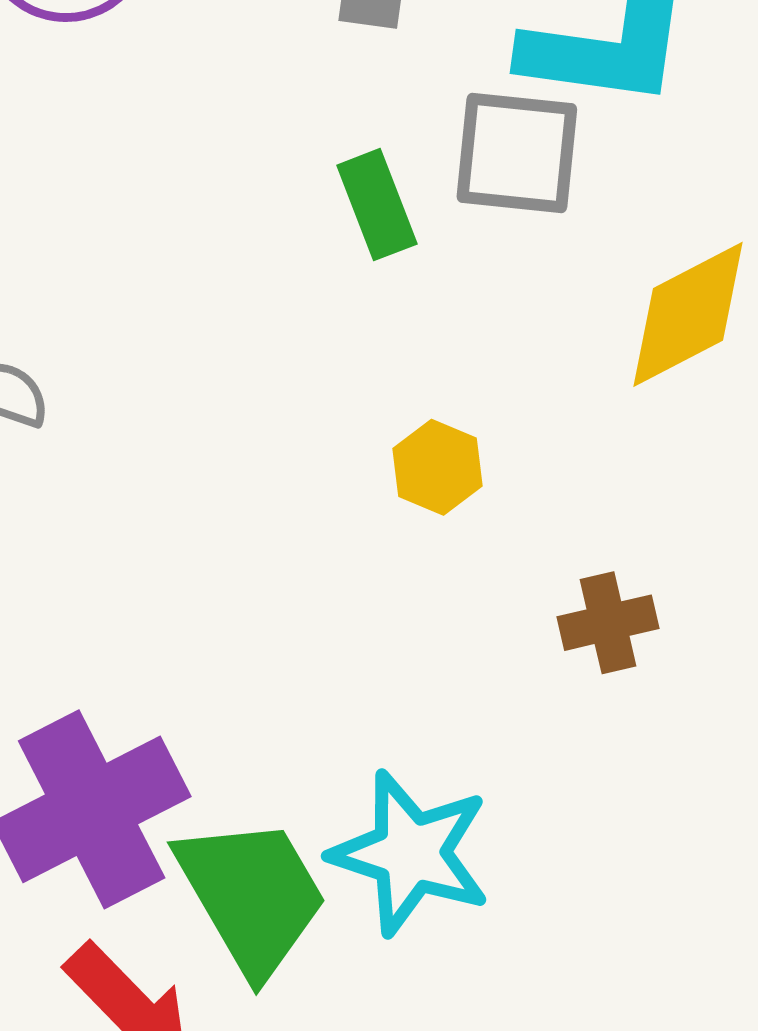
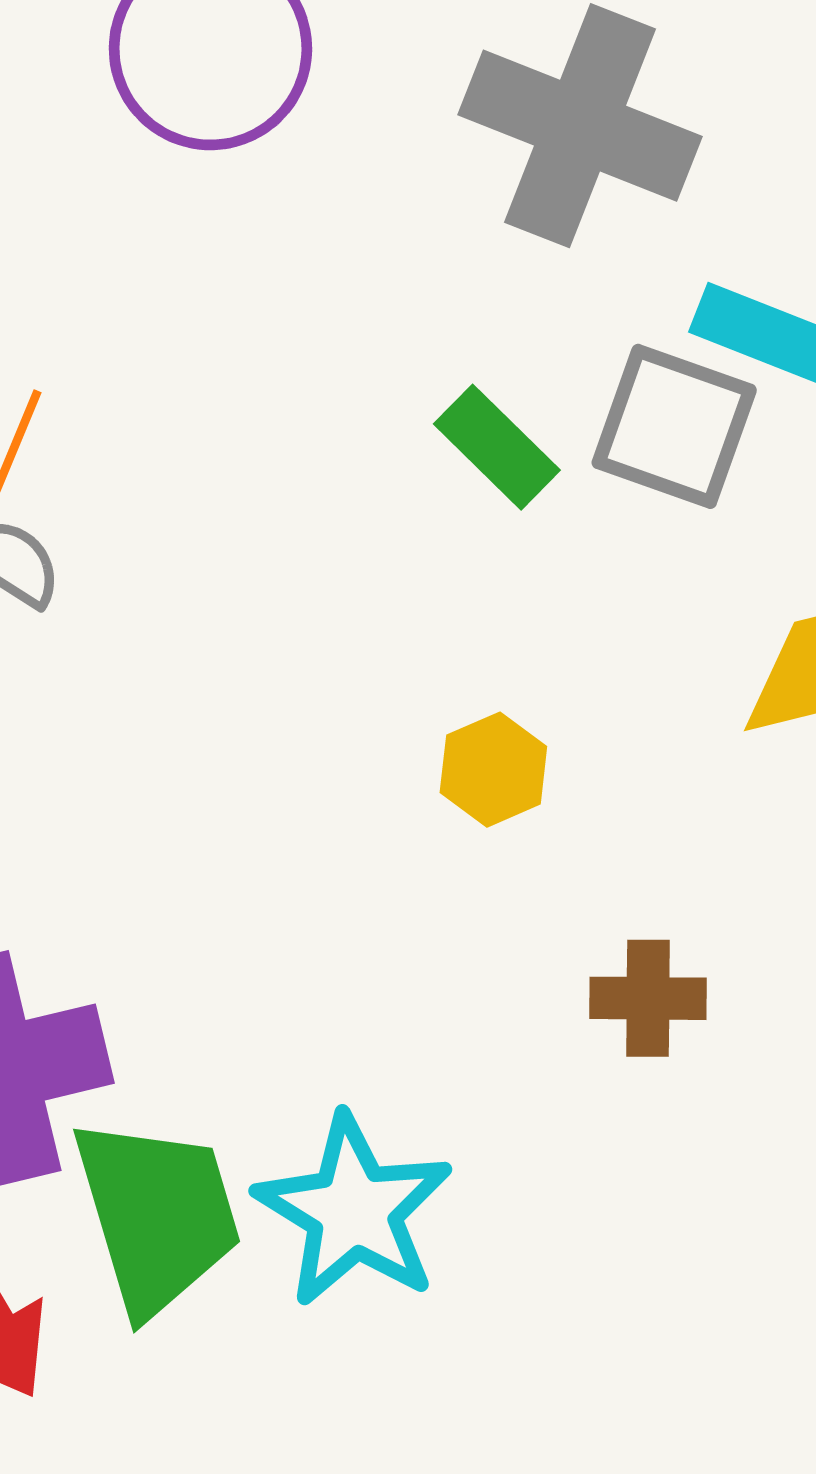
green rectangle: (377, 205) -> (497, 447), turned -38

